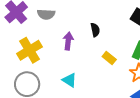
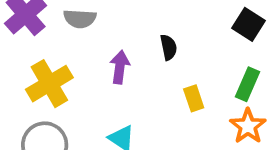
yellow rectangle: (109, 58) -> (194, 98), turned 32

